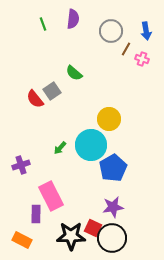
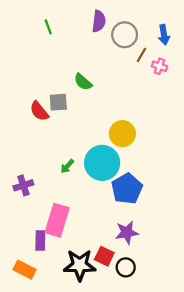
purple semicircle: (73, 19) -> (99, 21), moved
gray square: (52, 91) -> (58, 102), turned 30
pink rectangle: (51, 196) -> (57, 220), turned 44
black circle: (112, 238) -> (126, 267), size x0.6

